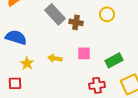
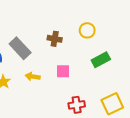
gray rectangle: (55, 14) -> (20, 48), moved
green rectangle: (114, 60) -> (101, 60), moved

